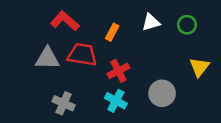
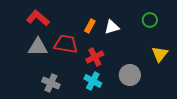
red L-shape: (65, 21) -> (38, 18), moved
white triangle: (151, 22) -> (112, 27), moved

